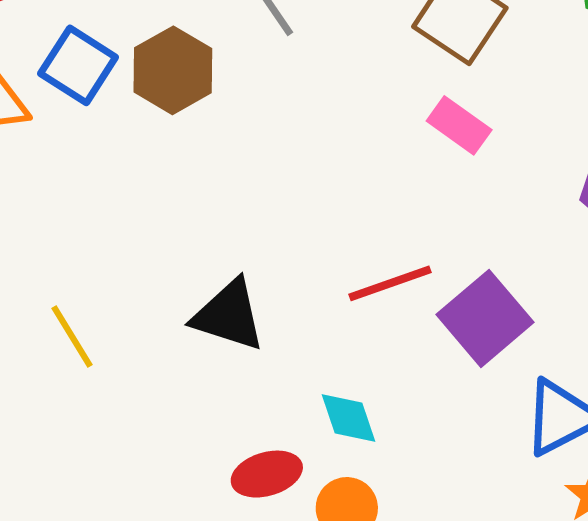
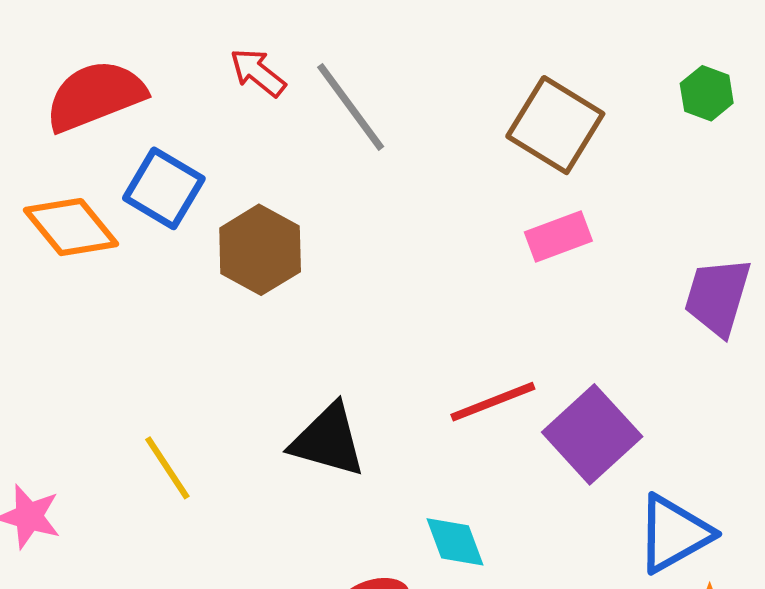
brown hexagon: (173, 70) -> (260, 250), moved
pink rectangle: (459, 125) -> (558, 237), turned -54

